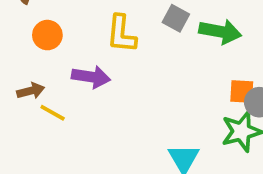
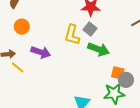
green arrow: (220, 32) -> (99, 49), moved
yellow L-shape: (121, 34) -> (72, 35), moved

